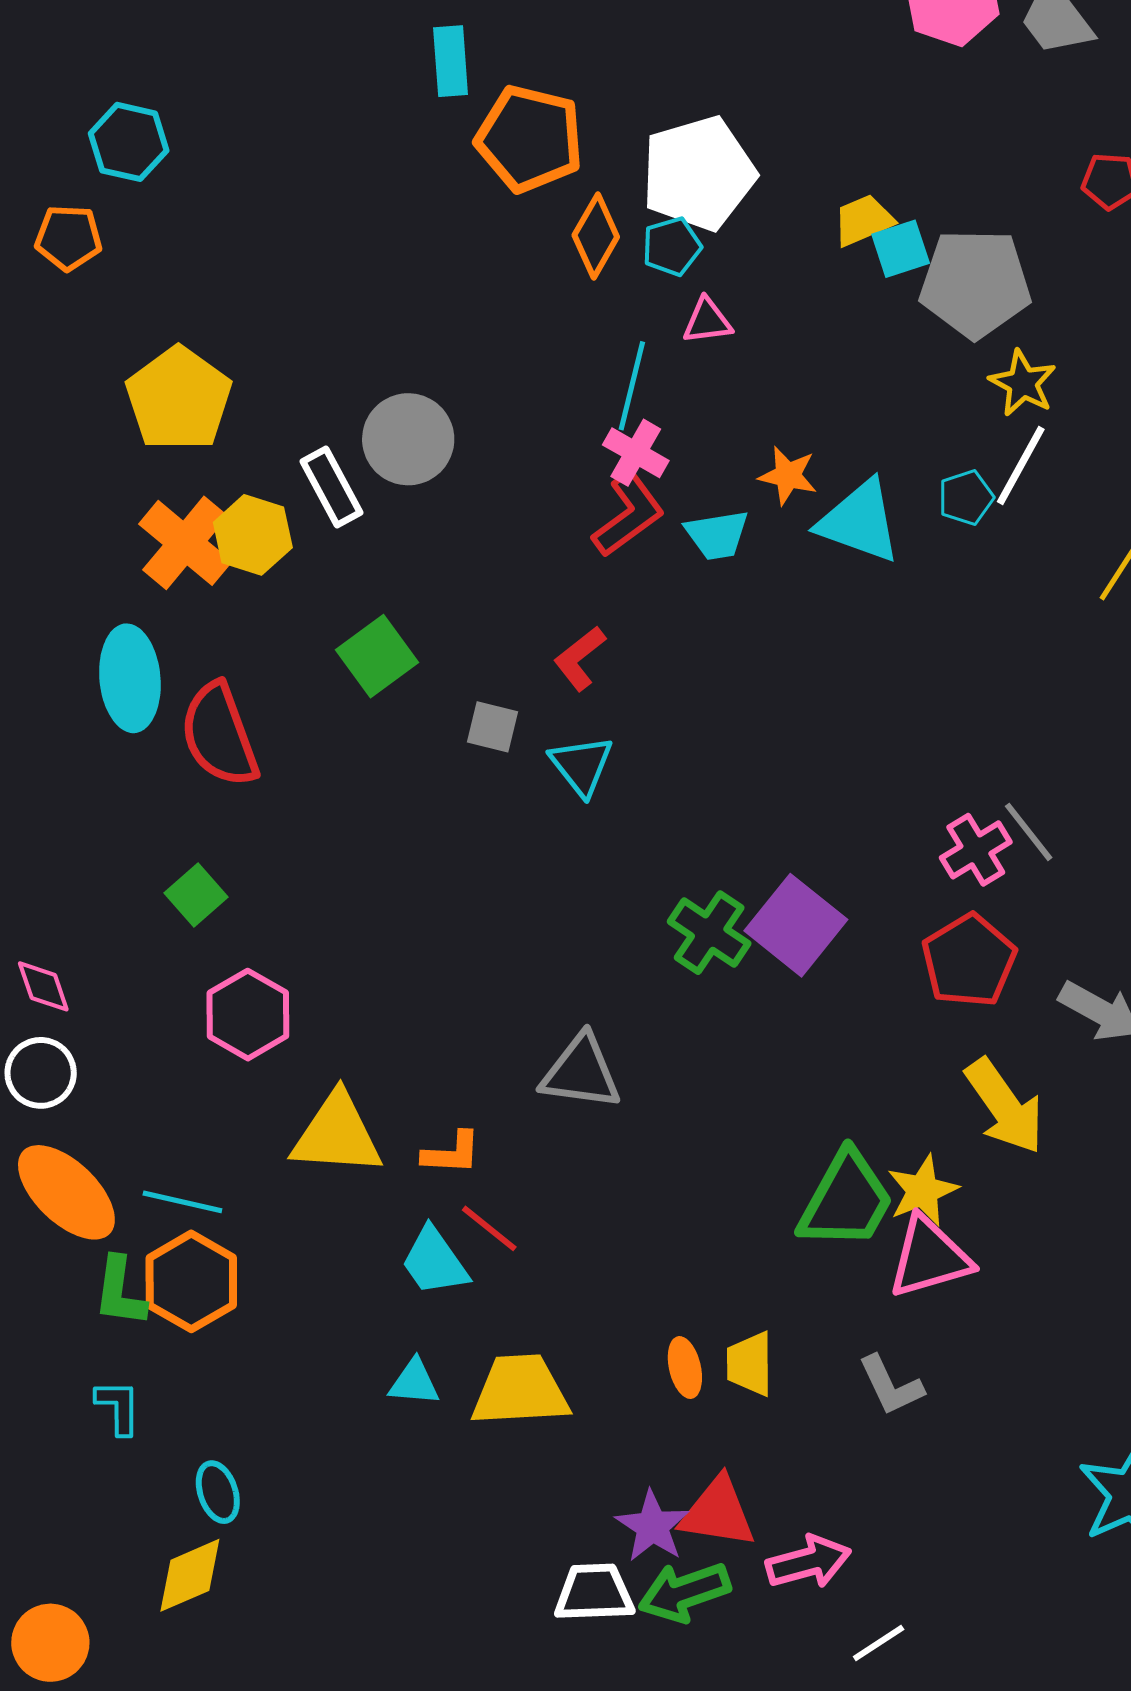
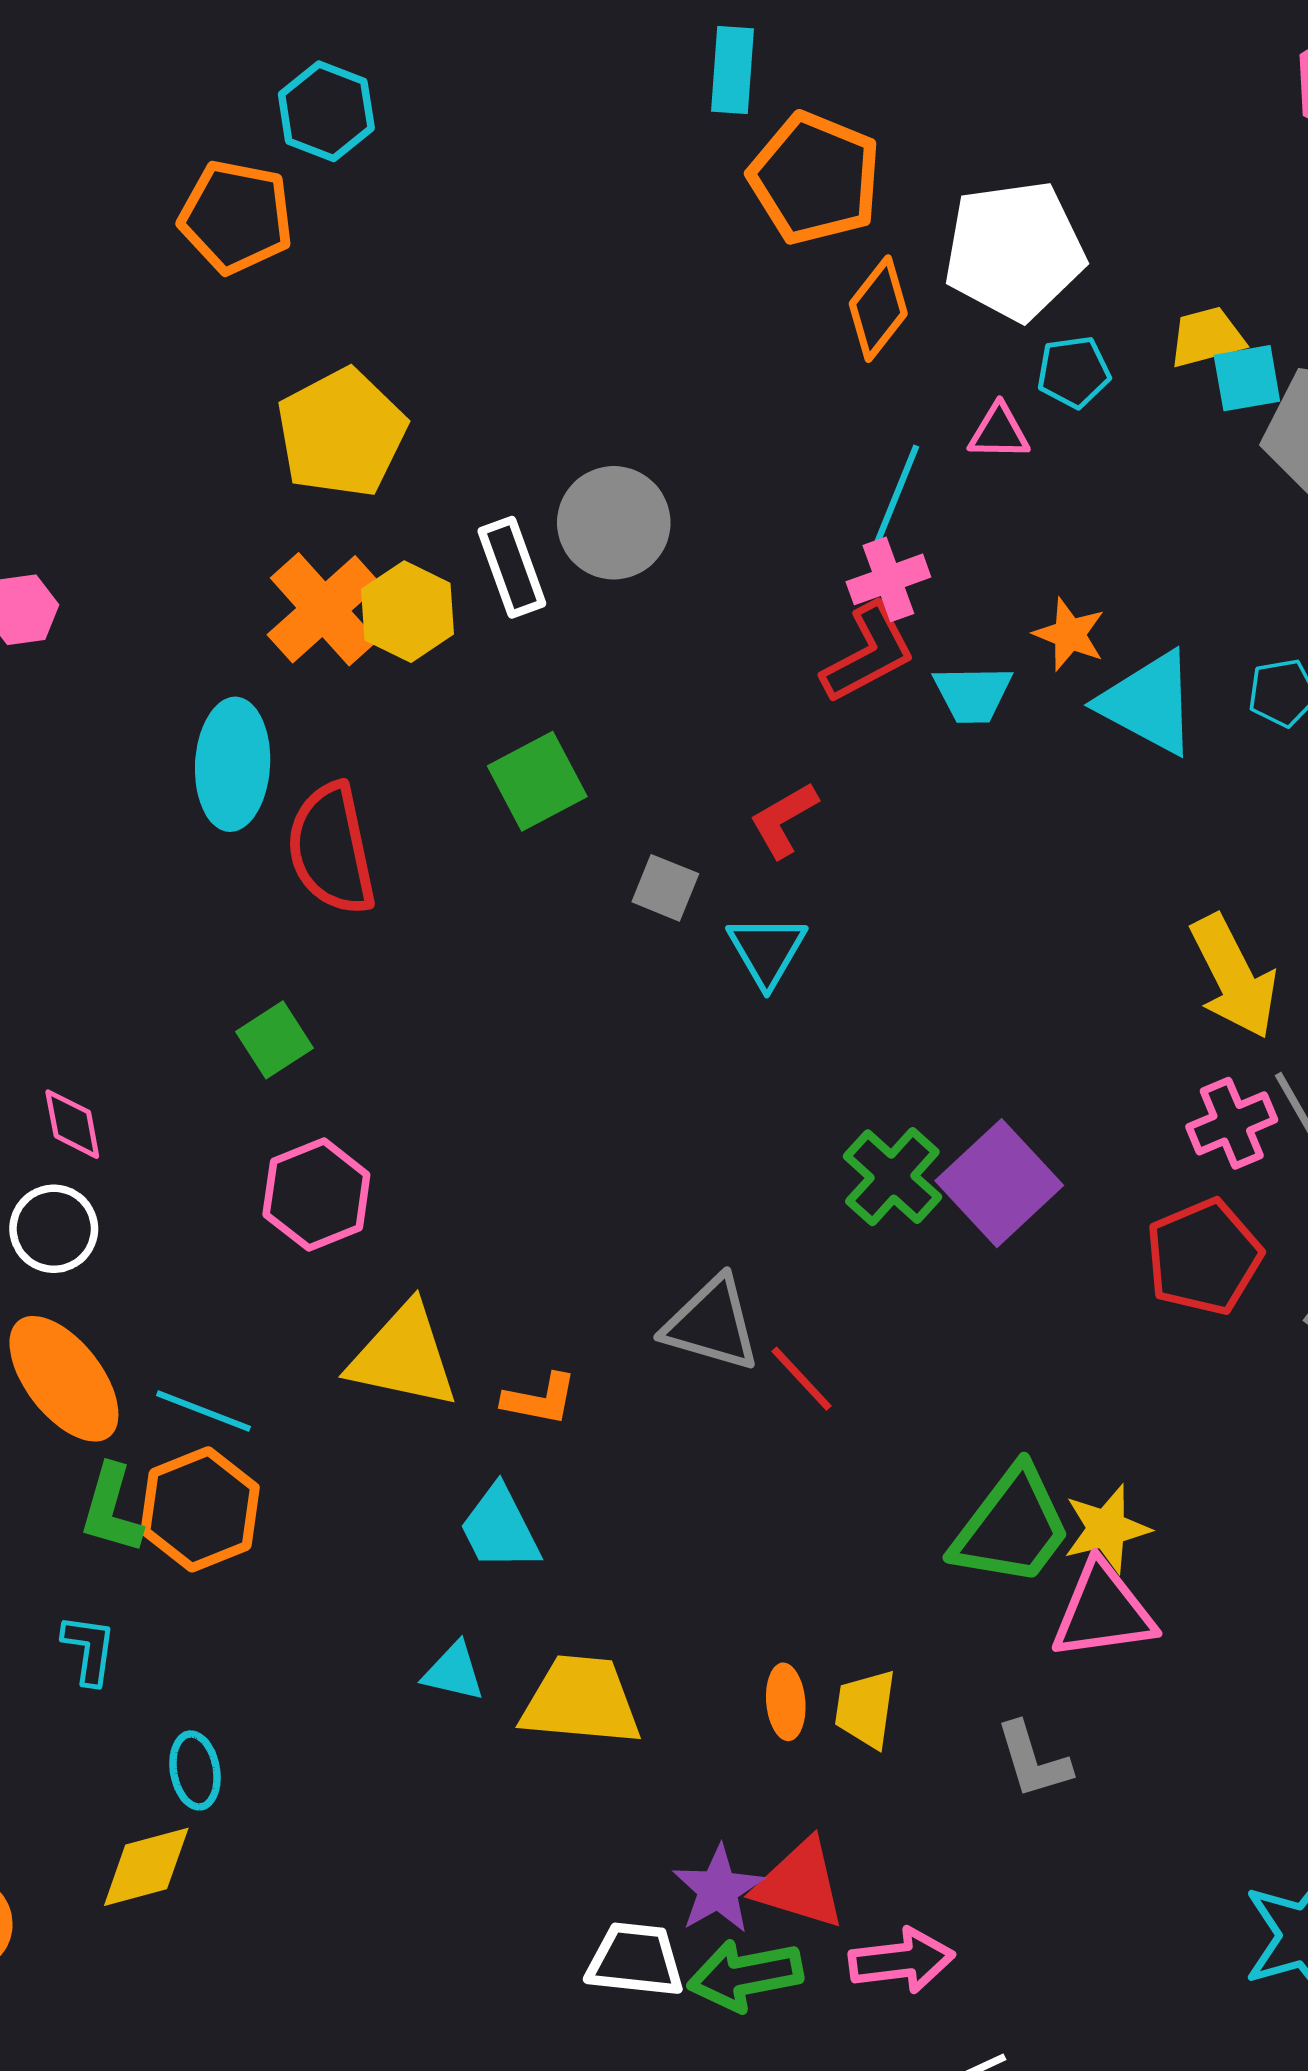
orange pentagon: (69, 238) -> (236, 217), size x1.4
cyan pentagon: (672, 246) -> (1073, 372), moved
pink cross: (636, 453) -> (888, 579), turned 32
yellow arrow: (1005, 1106) -> (1234, 977), moved
red line: (489, 1228) -> (802, 1379), moved

